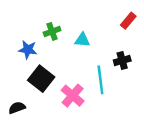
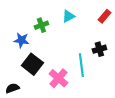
cyan triangle: (82, 40) -> (68, 16), moved, turned -32

